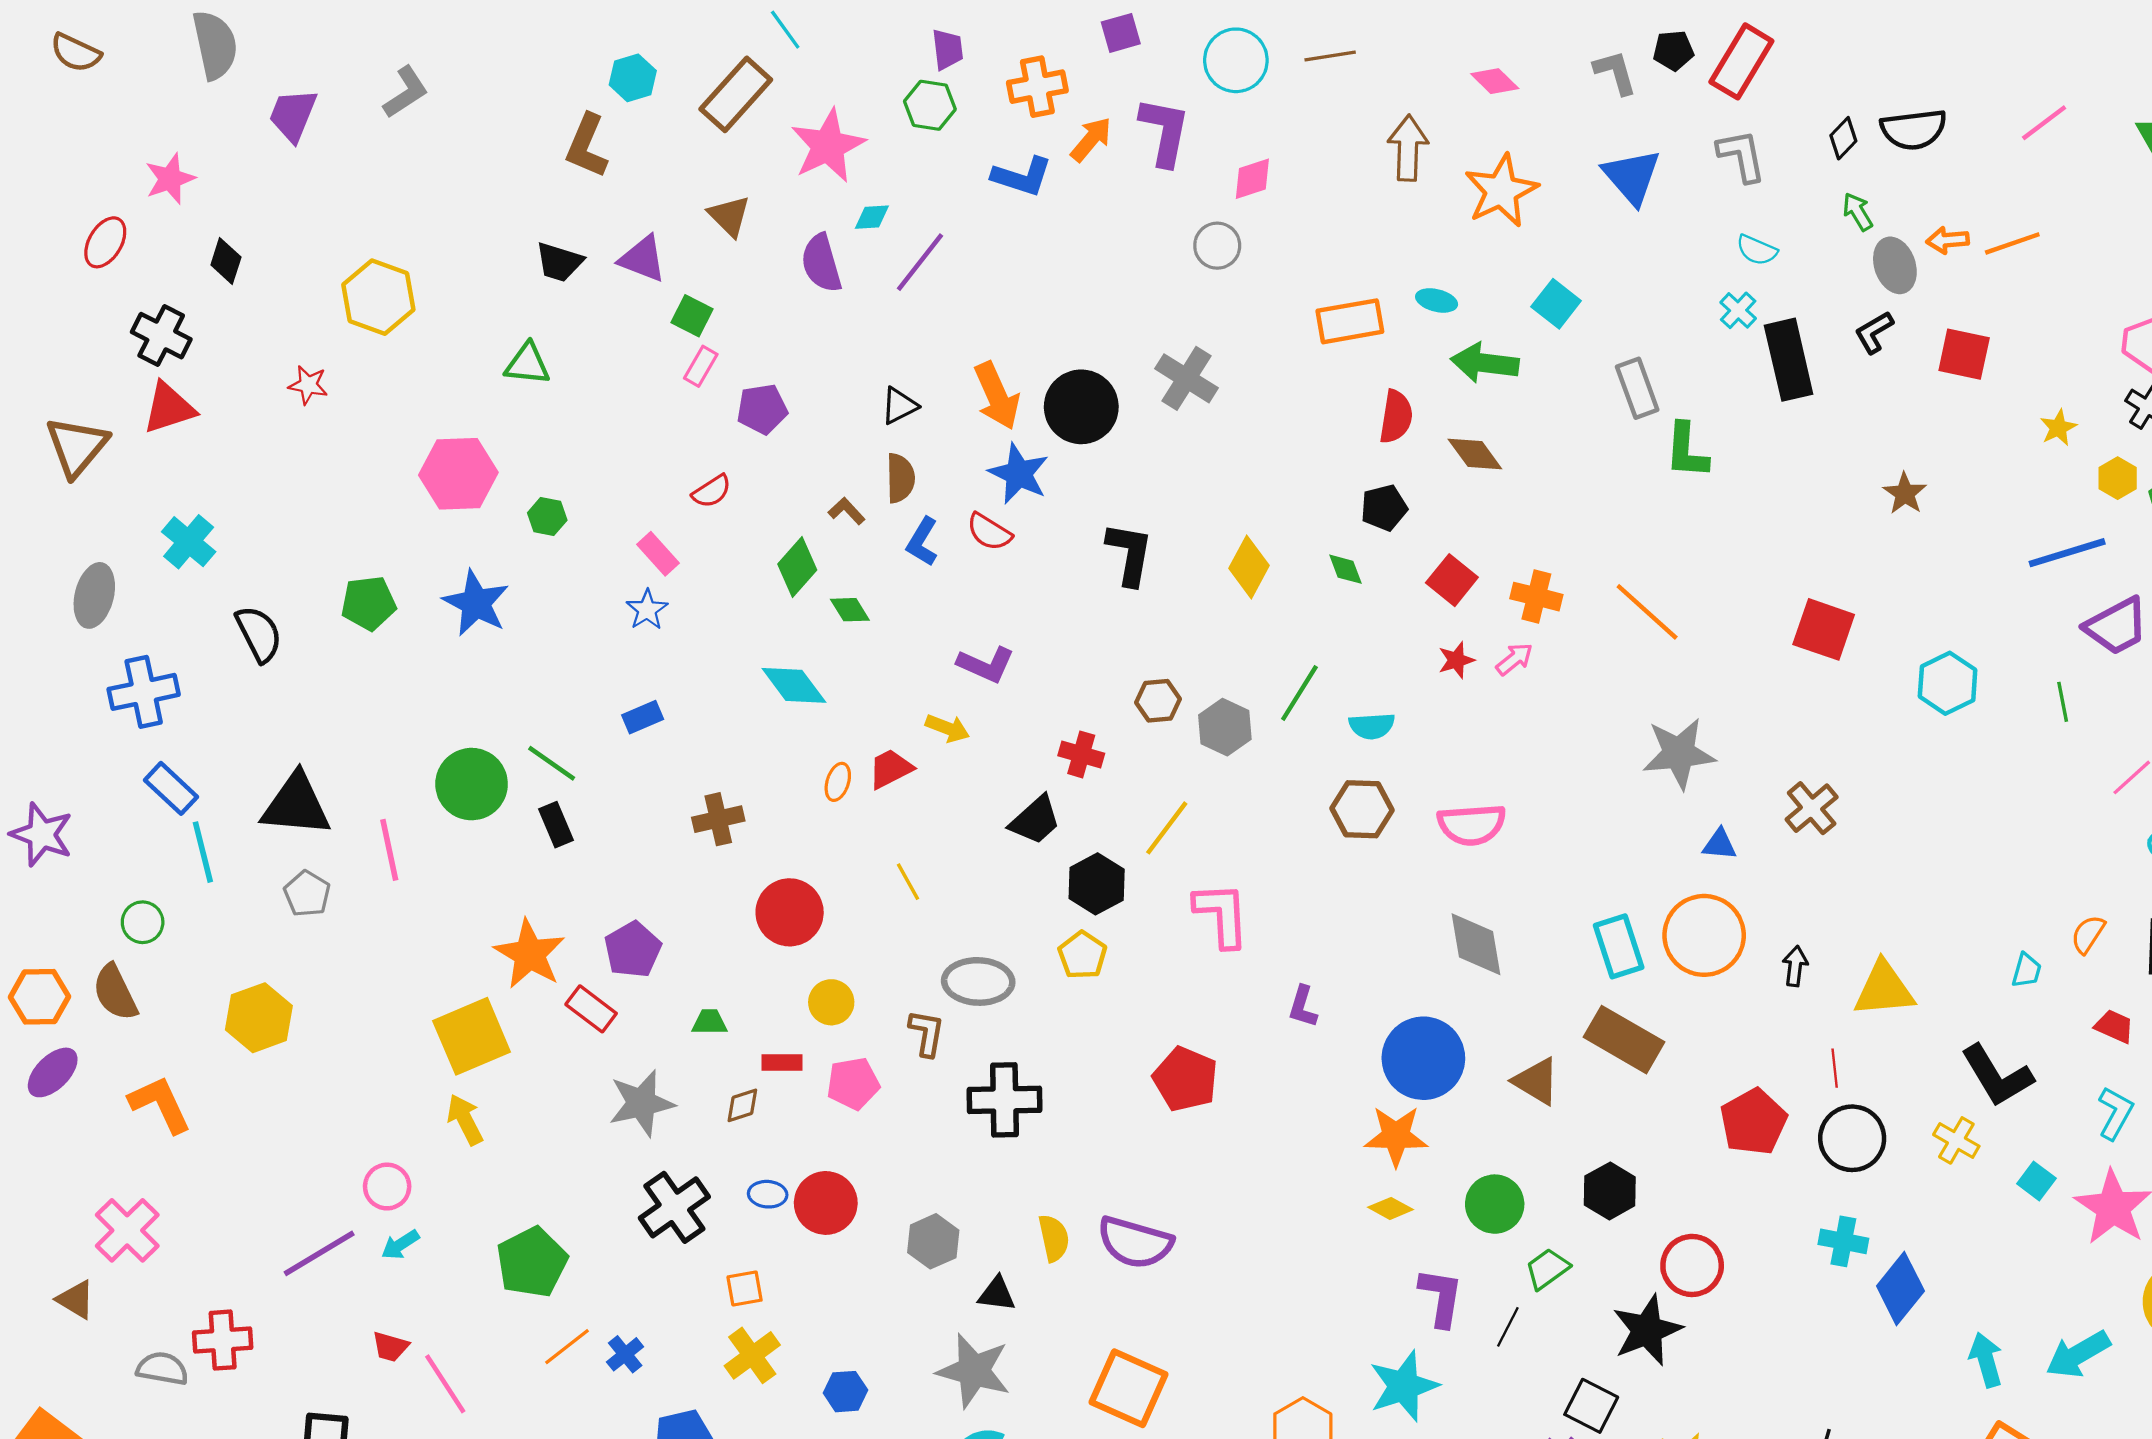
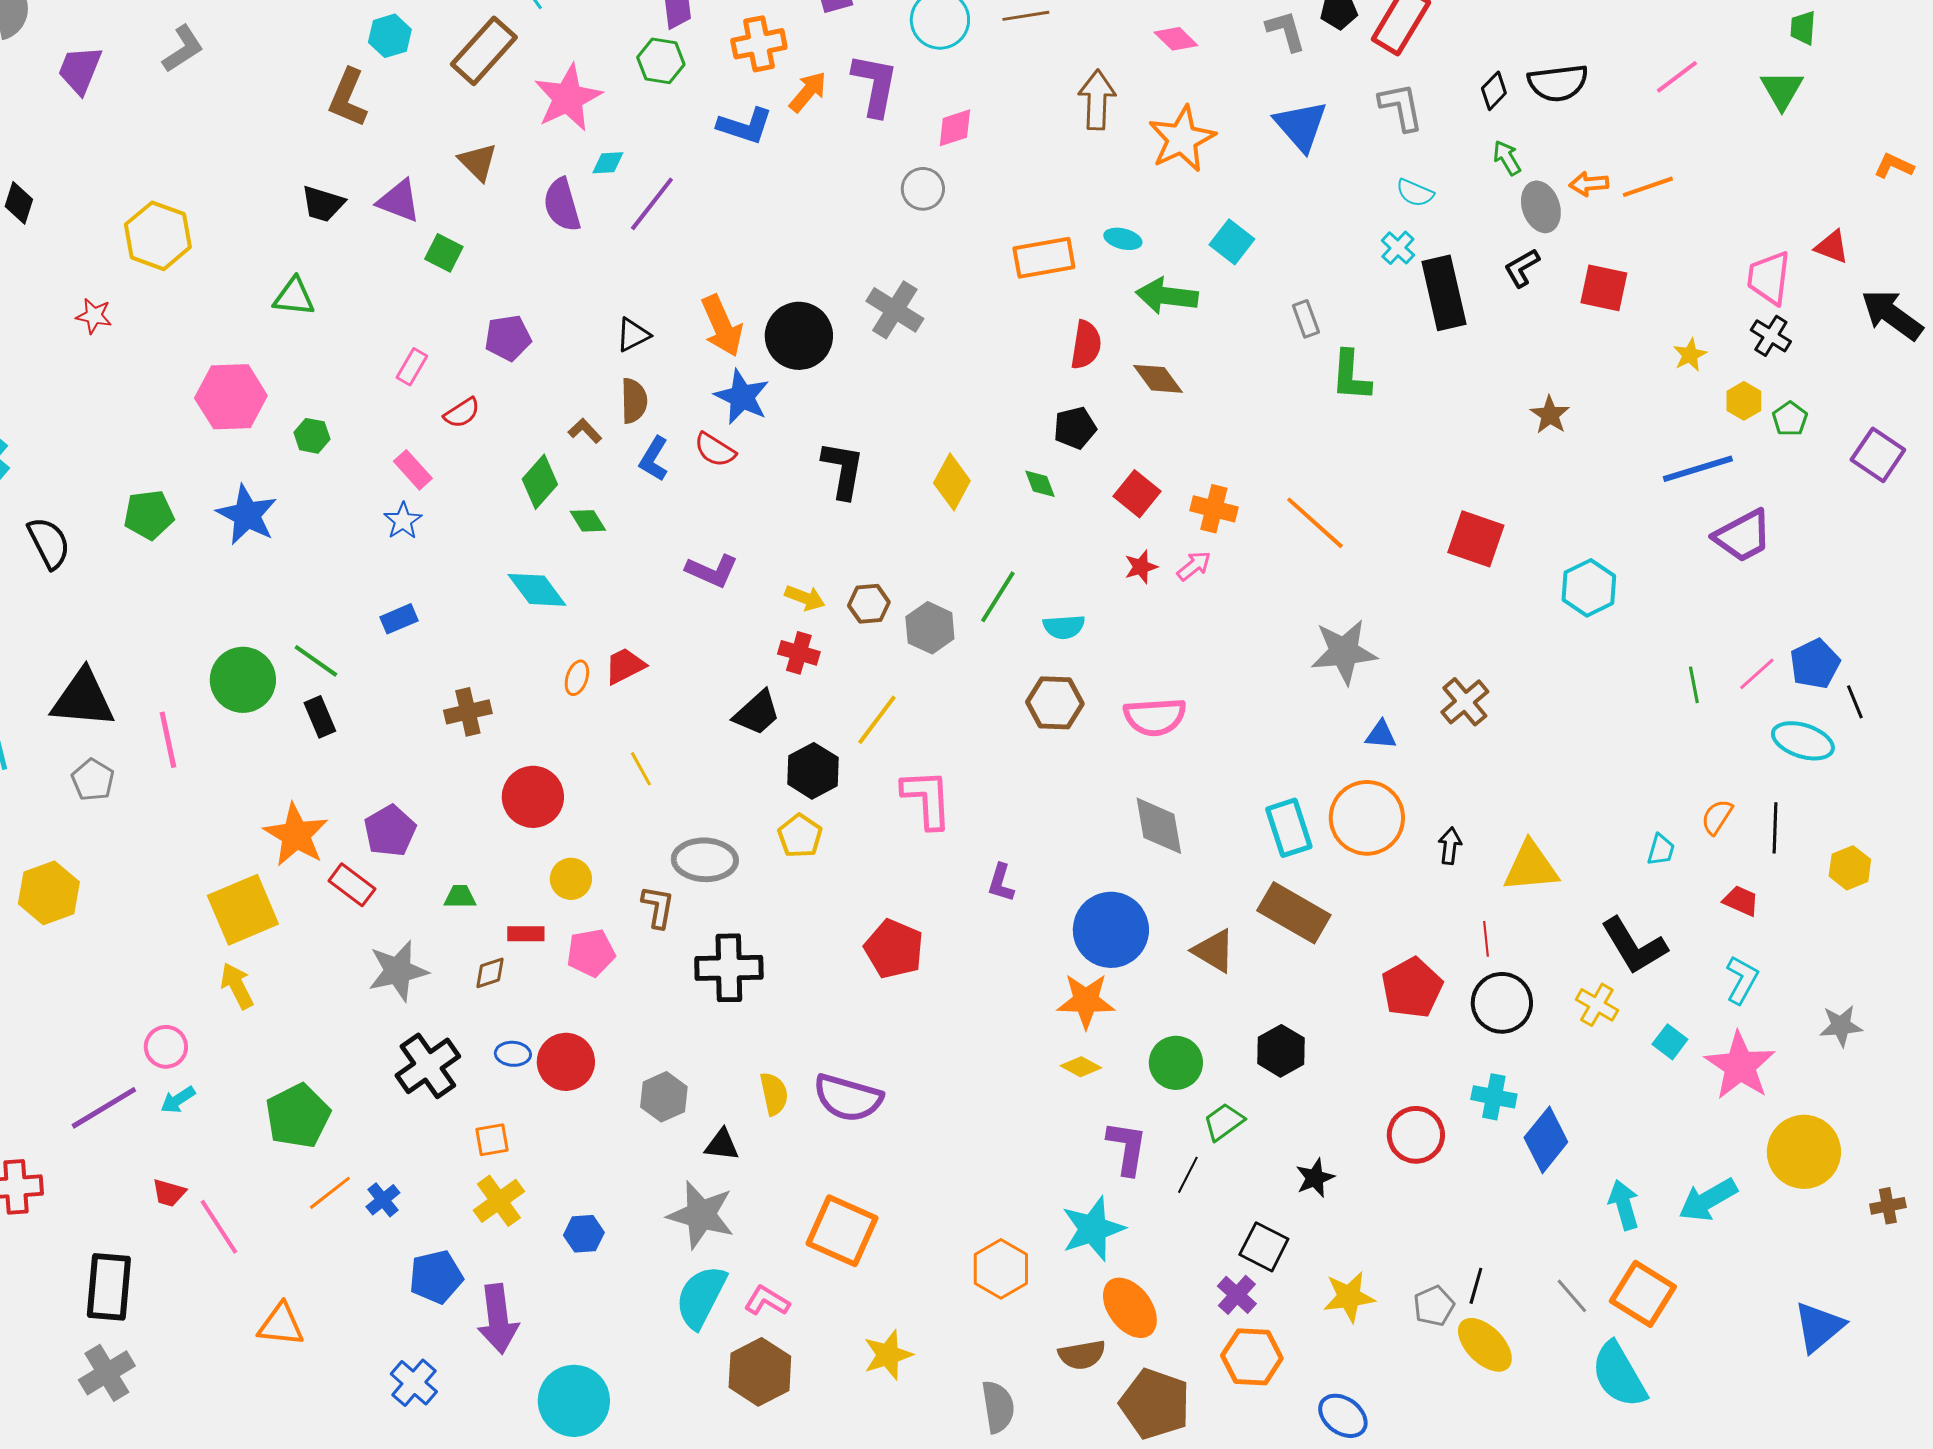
pink rectangle: (701, 366) -> (412, 367), moved
gray rectangle: (1637, 388) -> (1306, 319), size x0.7
green line: (2063, 702) -> (1694, 685), moved
yellow arrow: (947, 728) -> (805, 598), moved
red circle: (1692, 1265) -> (1416, 1135), moved
black star: (1647, 1330) -> (1315, 1178), size x0.6

